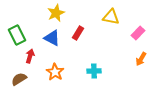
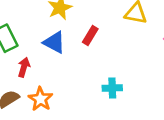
orange star: (55, 72) -> (40, 99), moved

